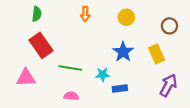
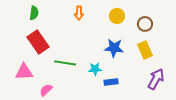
brown circle: (169, 26) -> (145, 24), moved
blue star: (123, 52) -> (114, 48), turned -30
pink semicircle: (71, 96) -> (46, 90), moved, turned -48

